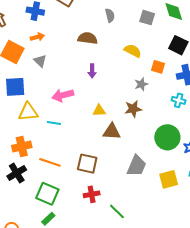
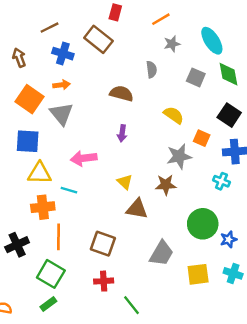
gray triangle: (40, 61) -> (61, 114), size x1.5
gray star: (141, 84) -> (179, 156), size x1.5
yellow triangle: (99, 110) -> (125, 182), turned 40
orange cross: (22, 147) -> (43, 207), moved
orange line: (50, 162) -> (58, 237), turned 65

